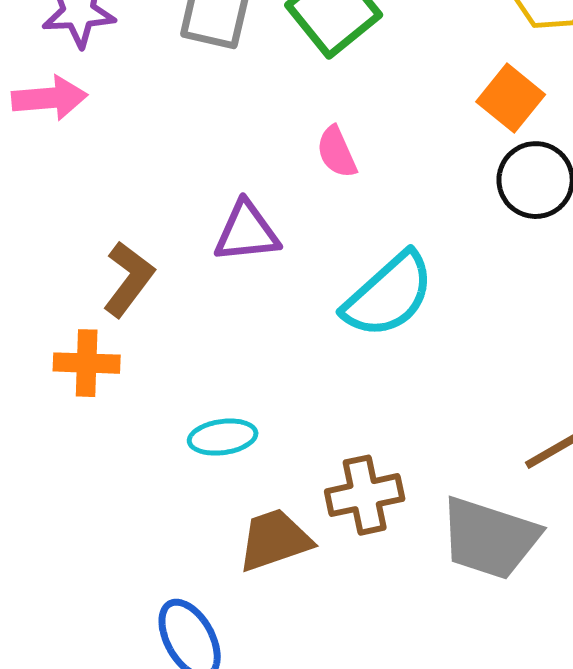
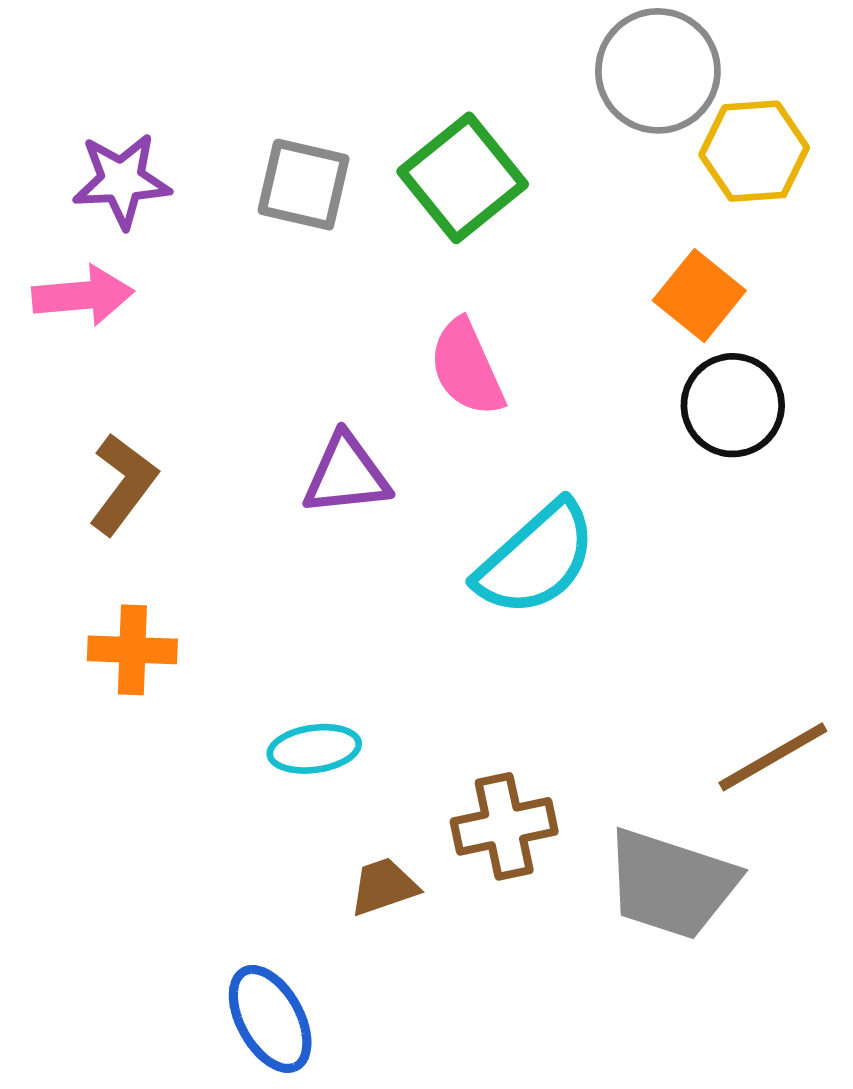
pink semicircle: (337, 152) -> (467, 368), size x1.4
brown L-shape: (129, 279) -> (123, 484), moved
brown trapezoid: (275, 540) -> (384, 887), size x0.7

